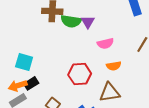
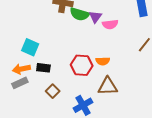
pink semicircle: (105, 43) -> (110, 24), moved
orange semicircle: (114, 66) -> (103, 61), moved
black rectangle: (31, 83) -> (43, 68), moved, turned 32

